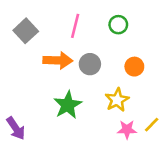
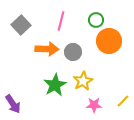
orange circle: (134, 67) -> (109, 41), moved, size x1.6
yellow star: (117, 100) -> (83, 81), moved
pink star: (127, 130) -> (94, 105), moved

